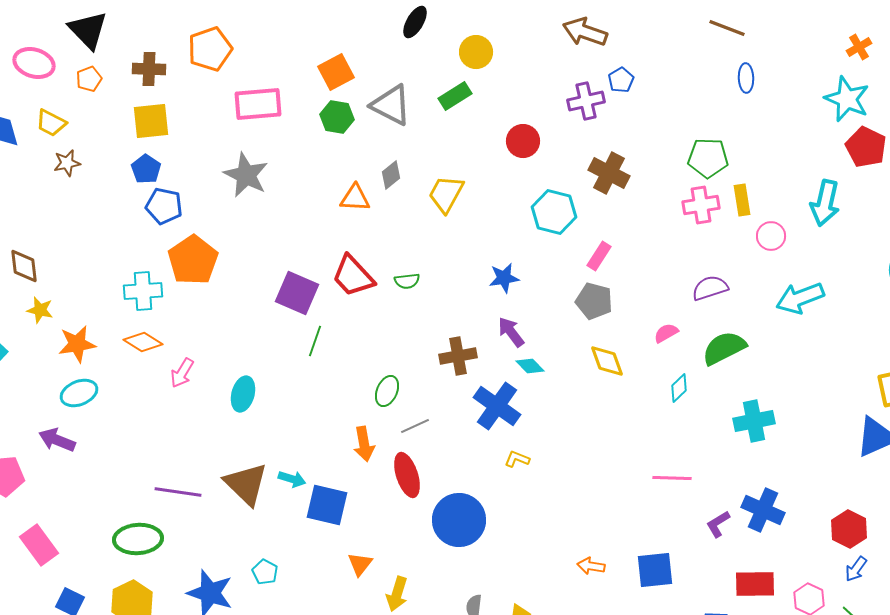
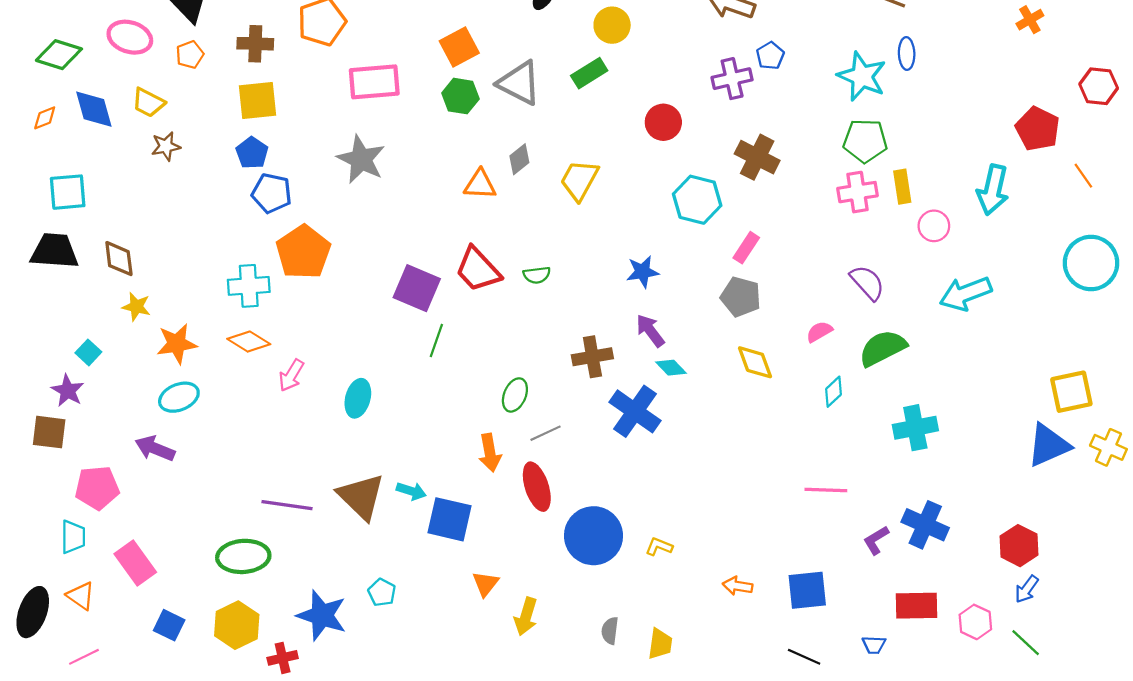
cyan star: (847, 99) -> (862, 76), moved
purple semicircle: (710, 288) -> (867, 283), turned 66
yellow L-shape: (517, 459) -> (659, 547), moved

